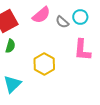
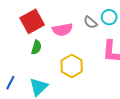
pink semicircle: (41, 15) -> (62, 30), moved, turned 30

